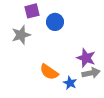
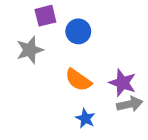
orange semicircle: (49, 72) -> (78, 80), moved
blue star: (70, 83) -> (85, 118), moved

